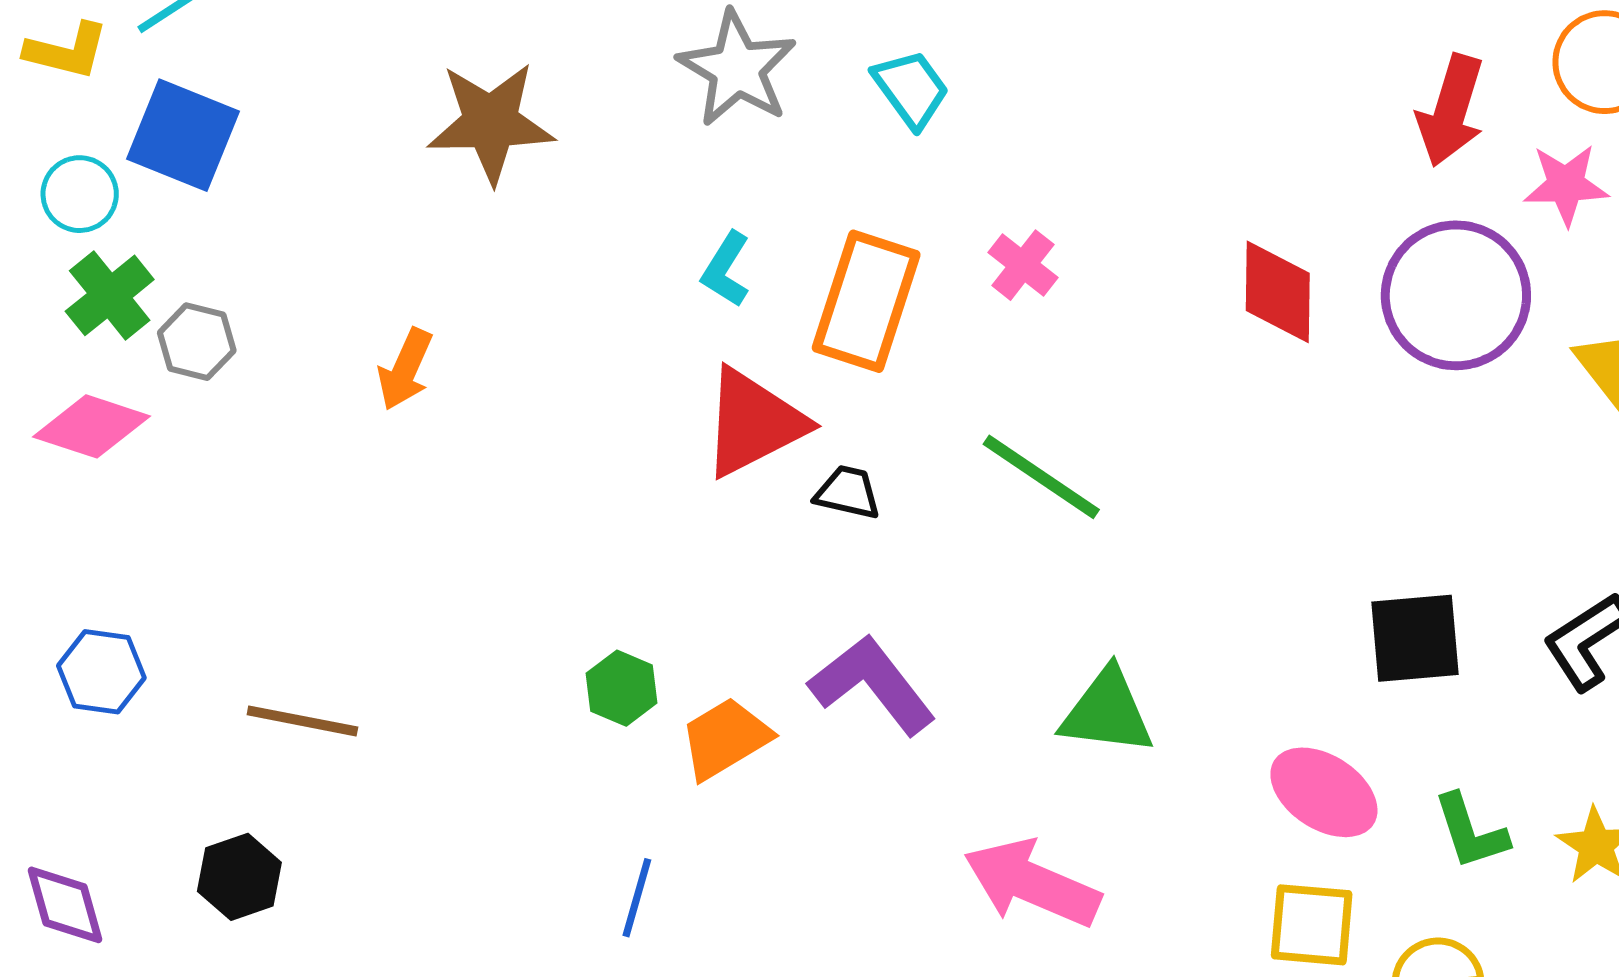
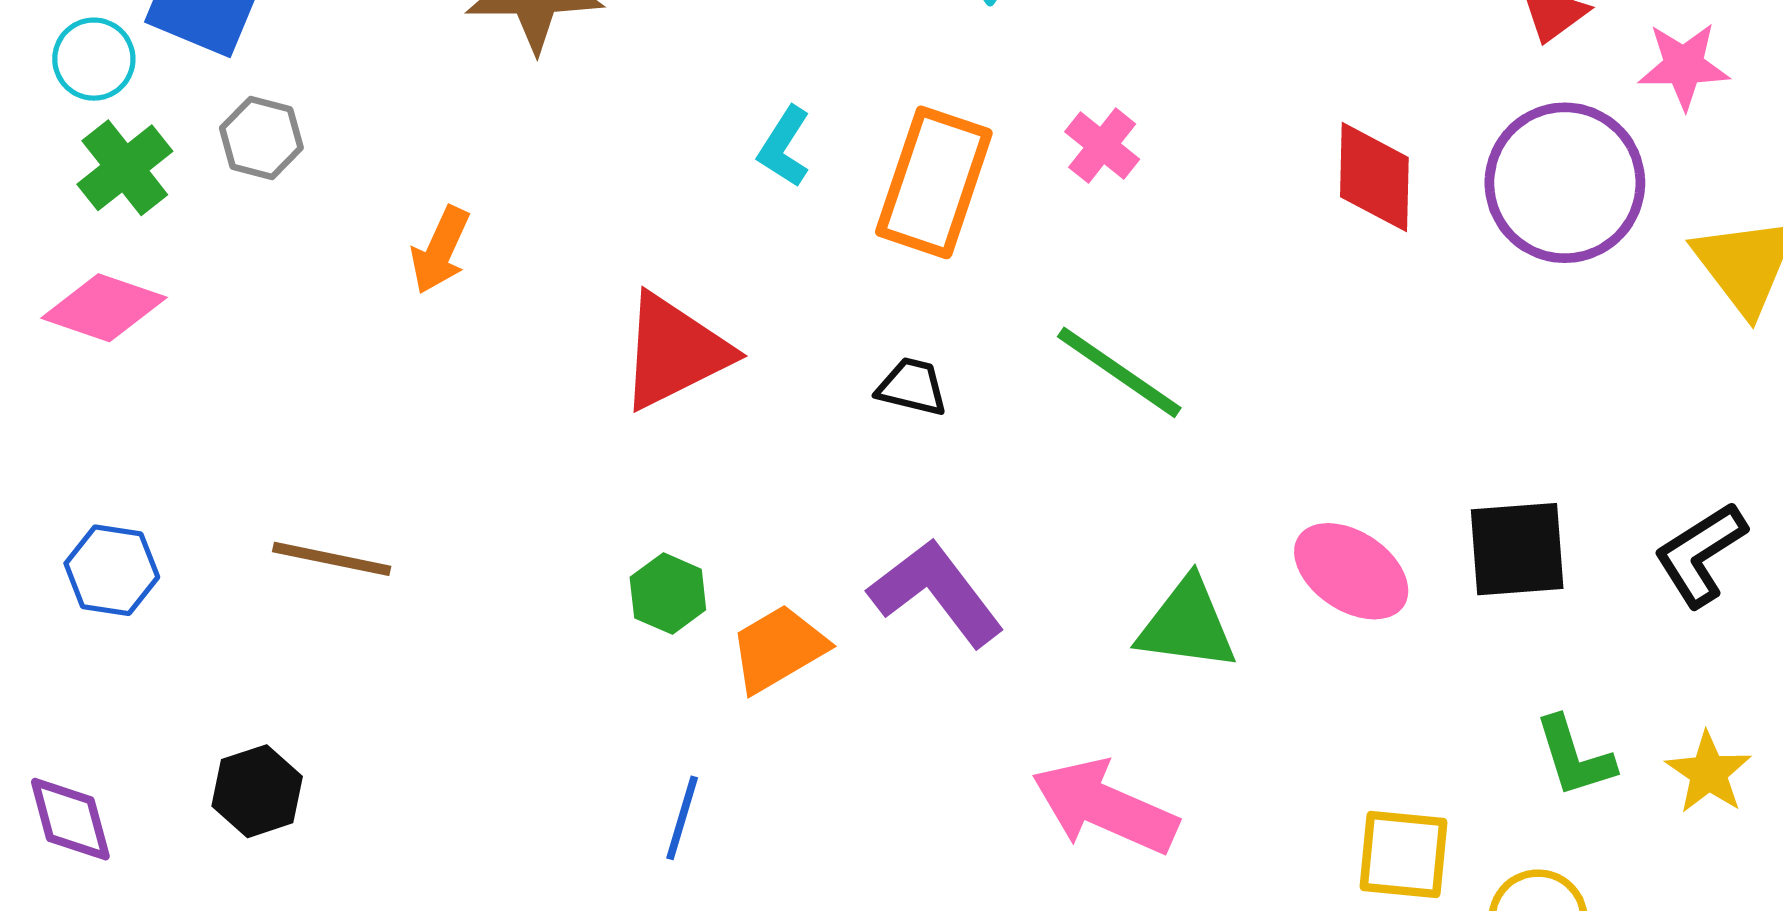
gray hexagon: (197, 342) -> (261, 138), moved
red triangle: (753, 423) -> (675, 352), moved
brown line: (302, 721) -> (332, 559), moved
pink ellipse: (1324, 792) -> (1351, 571), moved

